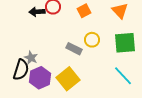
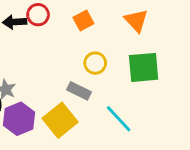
gray rectangle: (74, 49) -> (79, 91), moved
cyan line: (123, 76) -> (119, 119), moved

